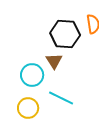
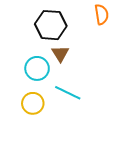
black hexagon: (65, 34) -> (51, 25), moved

